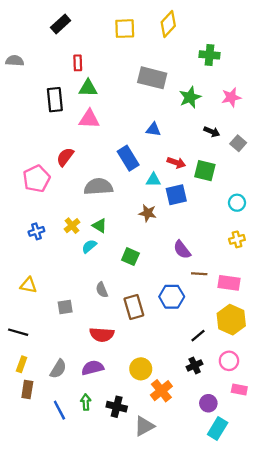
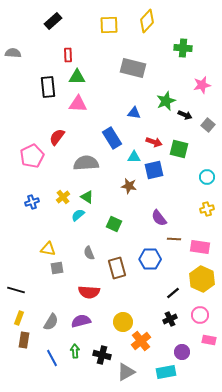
green star: (190, 97) -> (166, 101), moved
yellow triangle: (28, 285) -> (48, 249), moved
cyan rectangle: (218, 428) -> (166, 372), moved, turned 48

